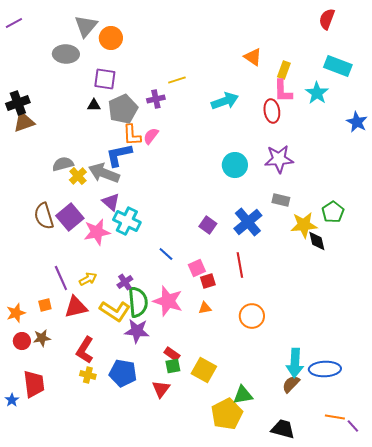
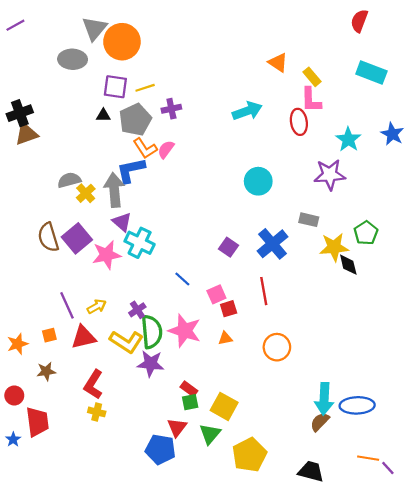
orange circle: (111, 38) -> (122, 42), size x1.4
yellow rectangle: (284, 70) -> (312, 77), turned -60
yellow line: (177, 80) -> (145, 88), moved
cyan star: (317, 93) -> (348, 139), moved
orange L-shape: (132, 135) -> (145, 148), turned -30
purple star: (279, 159) -> (330, 175), moved
gray arrow: (104, 173) -> (114, 190), turned 64
red circle: (22, 341) -> (14, 395), moved
blue pentagon: (123, 373) -> (160, 449), moved
green triangle: (243, 395) -> (210, 434), moved, turned -40

